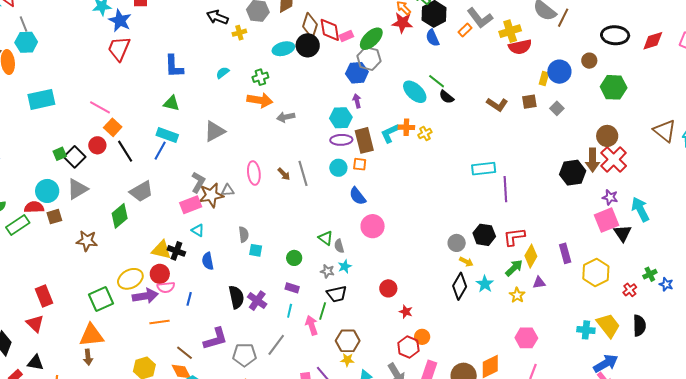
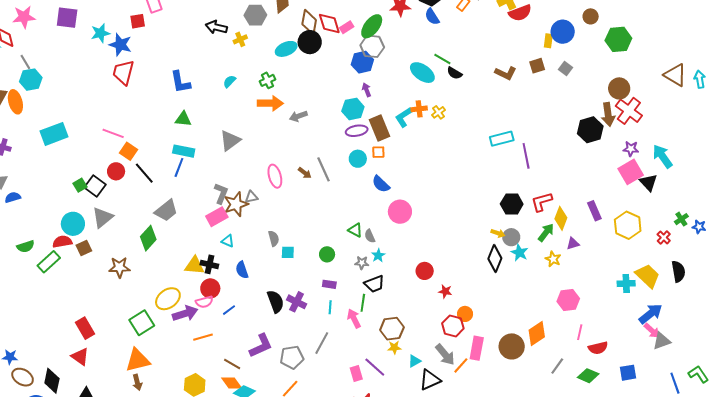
gray circle: (457, 243) -> (511, 237), moved
red circle: (160, 274) -> (210, 288), moved
blue line: (189, 299) -> (229, 310), turned 48

